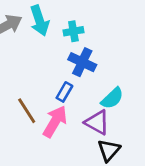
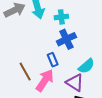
blue cross: (82, 62) -> (66, 39), turned 36
blue rectangle: (64, 92) -> (53, 60), turned -56

